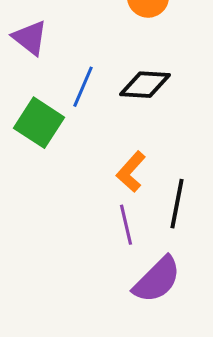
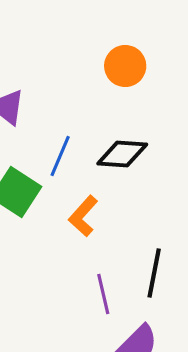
orange L-shape: (131, 172) -> (83, 216), moved

